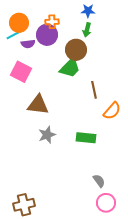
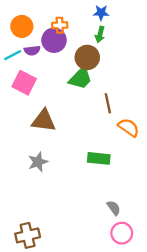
cyan line: (14, 35) -> (13, 55), moved
orange semicircle: (112, 111) -> (129, 127), turned -96
gray star: (47, 135) -> (38, 162), moved

